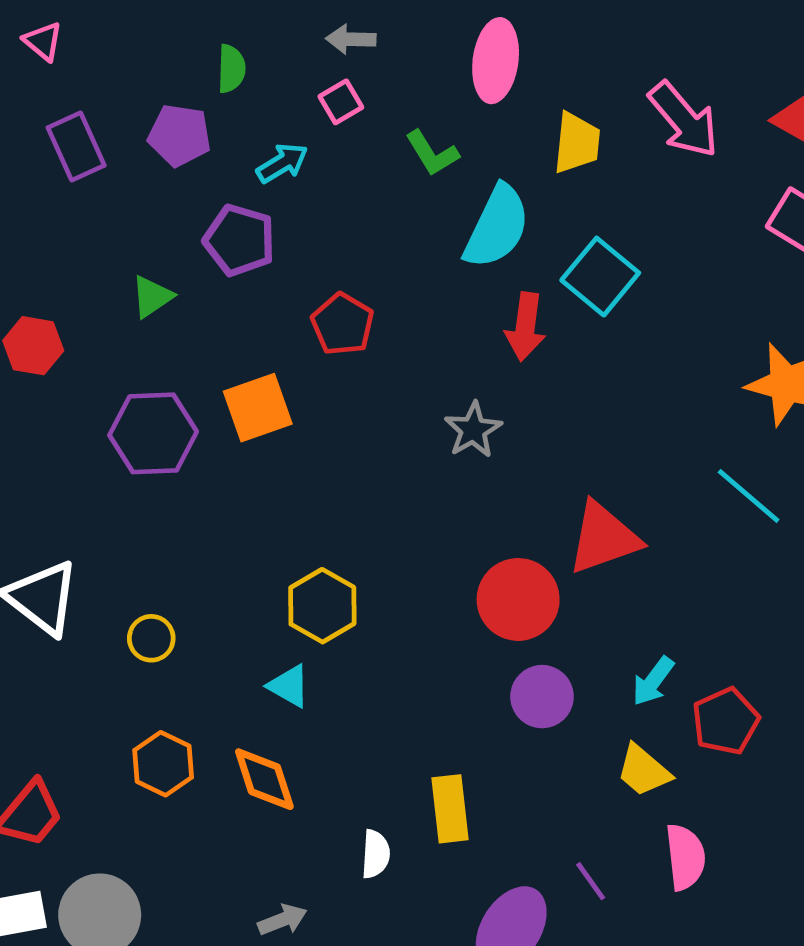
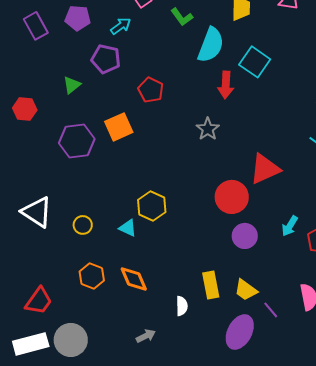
cyan triangle: (289, 686) -> (128, 228), moved
yellow trapezoid: (643, 771) -> (246, 290), moved

